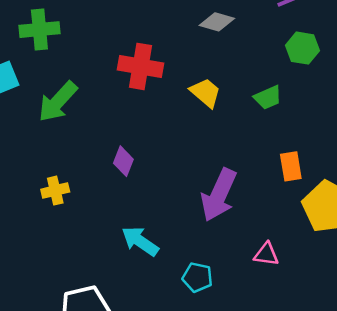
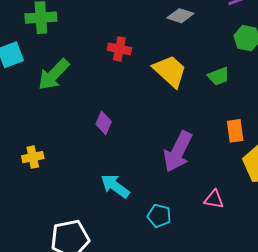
red cross: (141, 66) -> (119, 49), size x0.7
yellow trapezoid: (206, 93) -> (170, 71), size x1.4
yellow cross: (55, 191) -> (33, 157), moved

